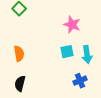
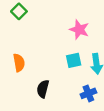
black semicircle: (20, 84) -> (43, 89), moved

